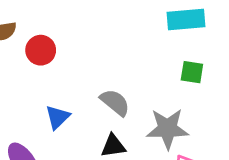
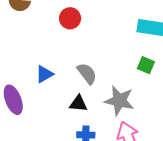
red circle: (41, 50) -> (70, 18), moved

